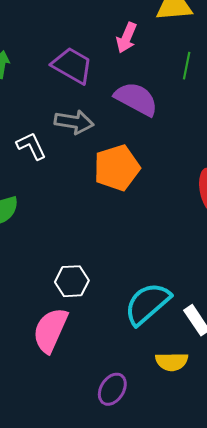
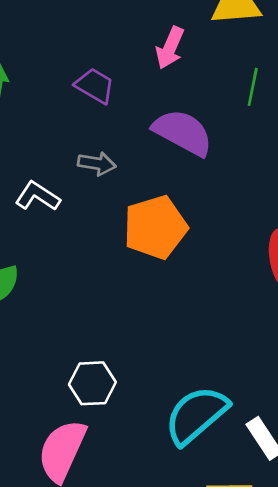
purple trapezoid: (72, 66) -> (95, 86), size x0.7
gray arrow: (74, 122) -> (97, 164), size x0.7
white L-shape: (31, 146) -> (38, 196), turned -32

